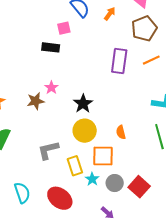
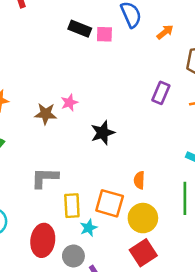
black rectangle: (51, 47) -> (80, 29), moved
purple rectangle: (119, 61) -> (161, 93), size x0.7
yellow circle: (85, 131) -> (143, 218), moved
gray circle: (115, 183) -> (73, 256), moved
red ellipse: (60, 198) -> (43, 240), turned 45

